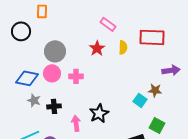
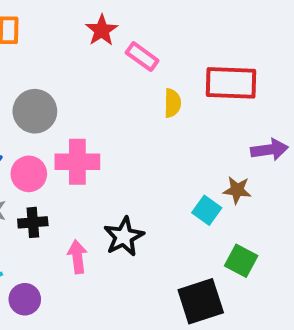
red star: (97, 48) -> (102, 30), moved
pink circle: (52, 73) -> (29, 174), moved
pink cross: (76, 76) -> (77, 162), size x1.5

